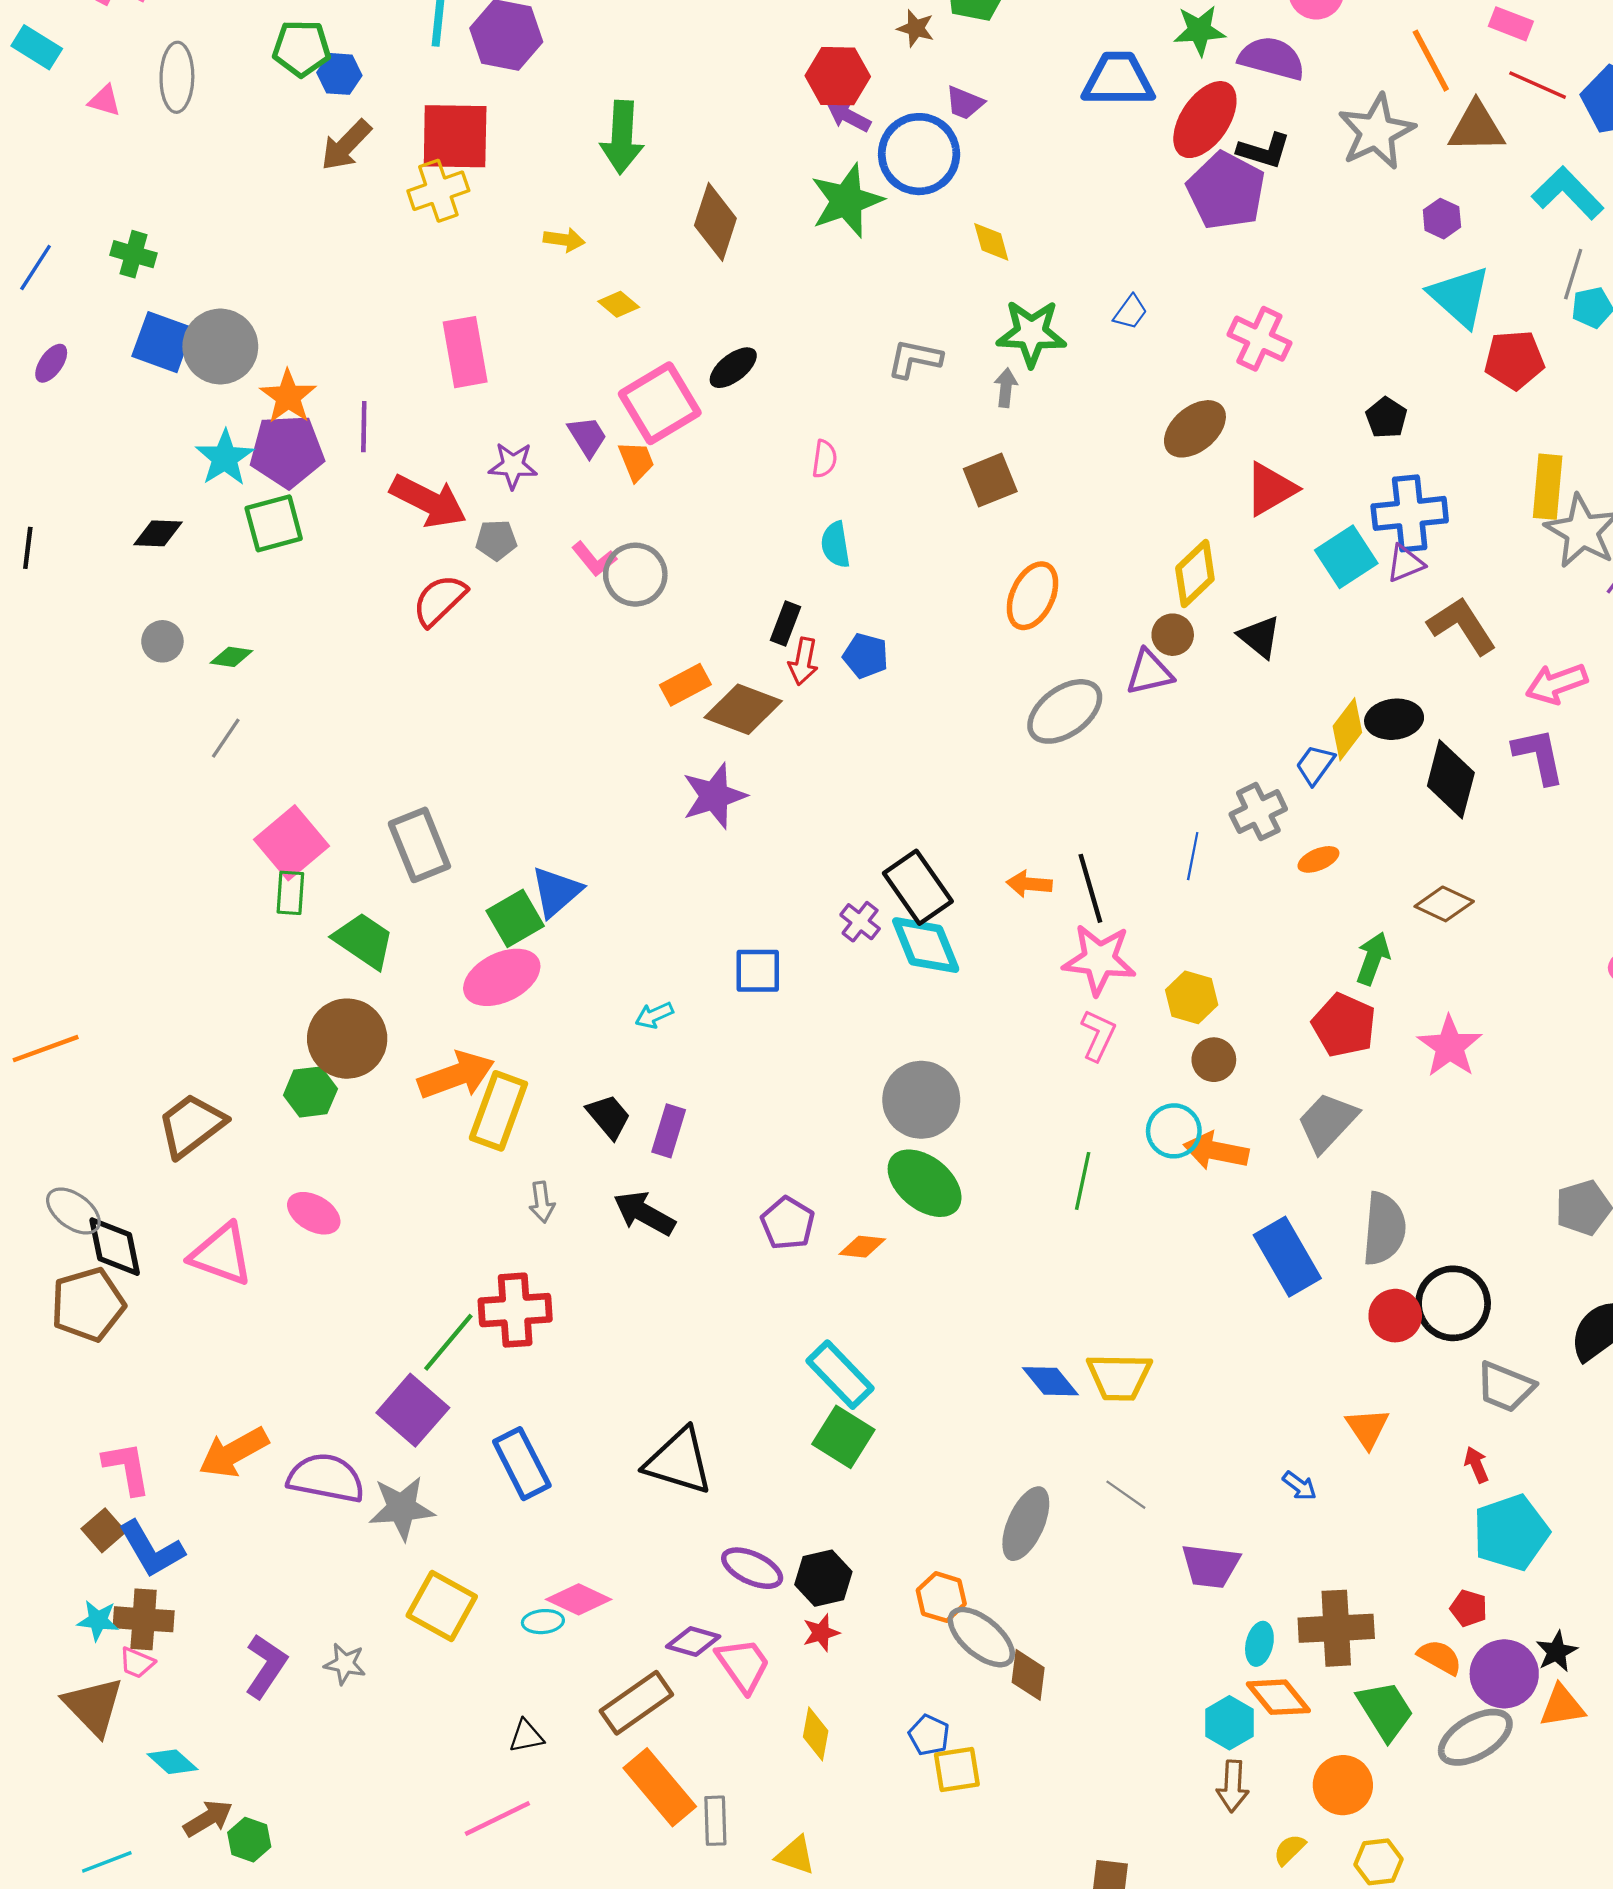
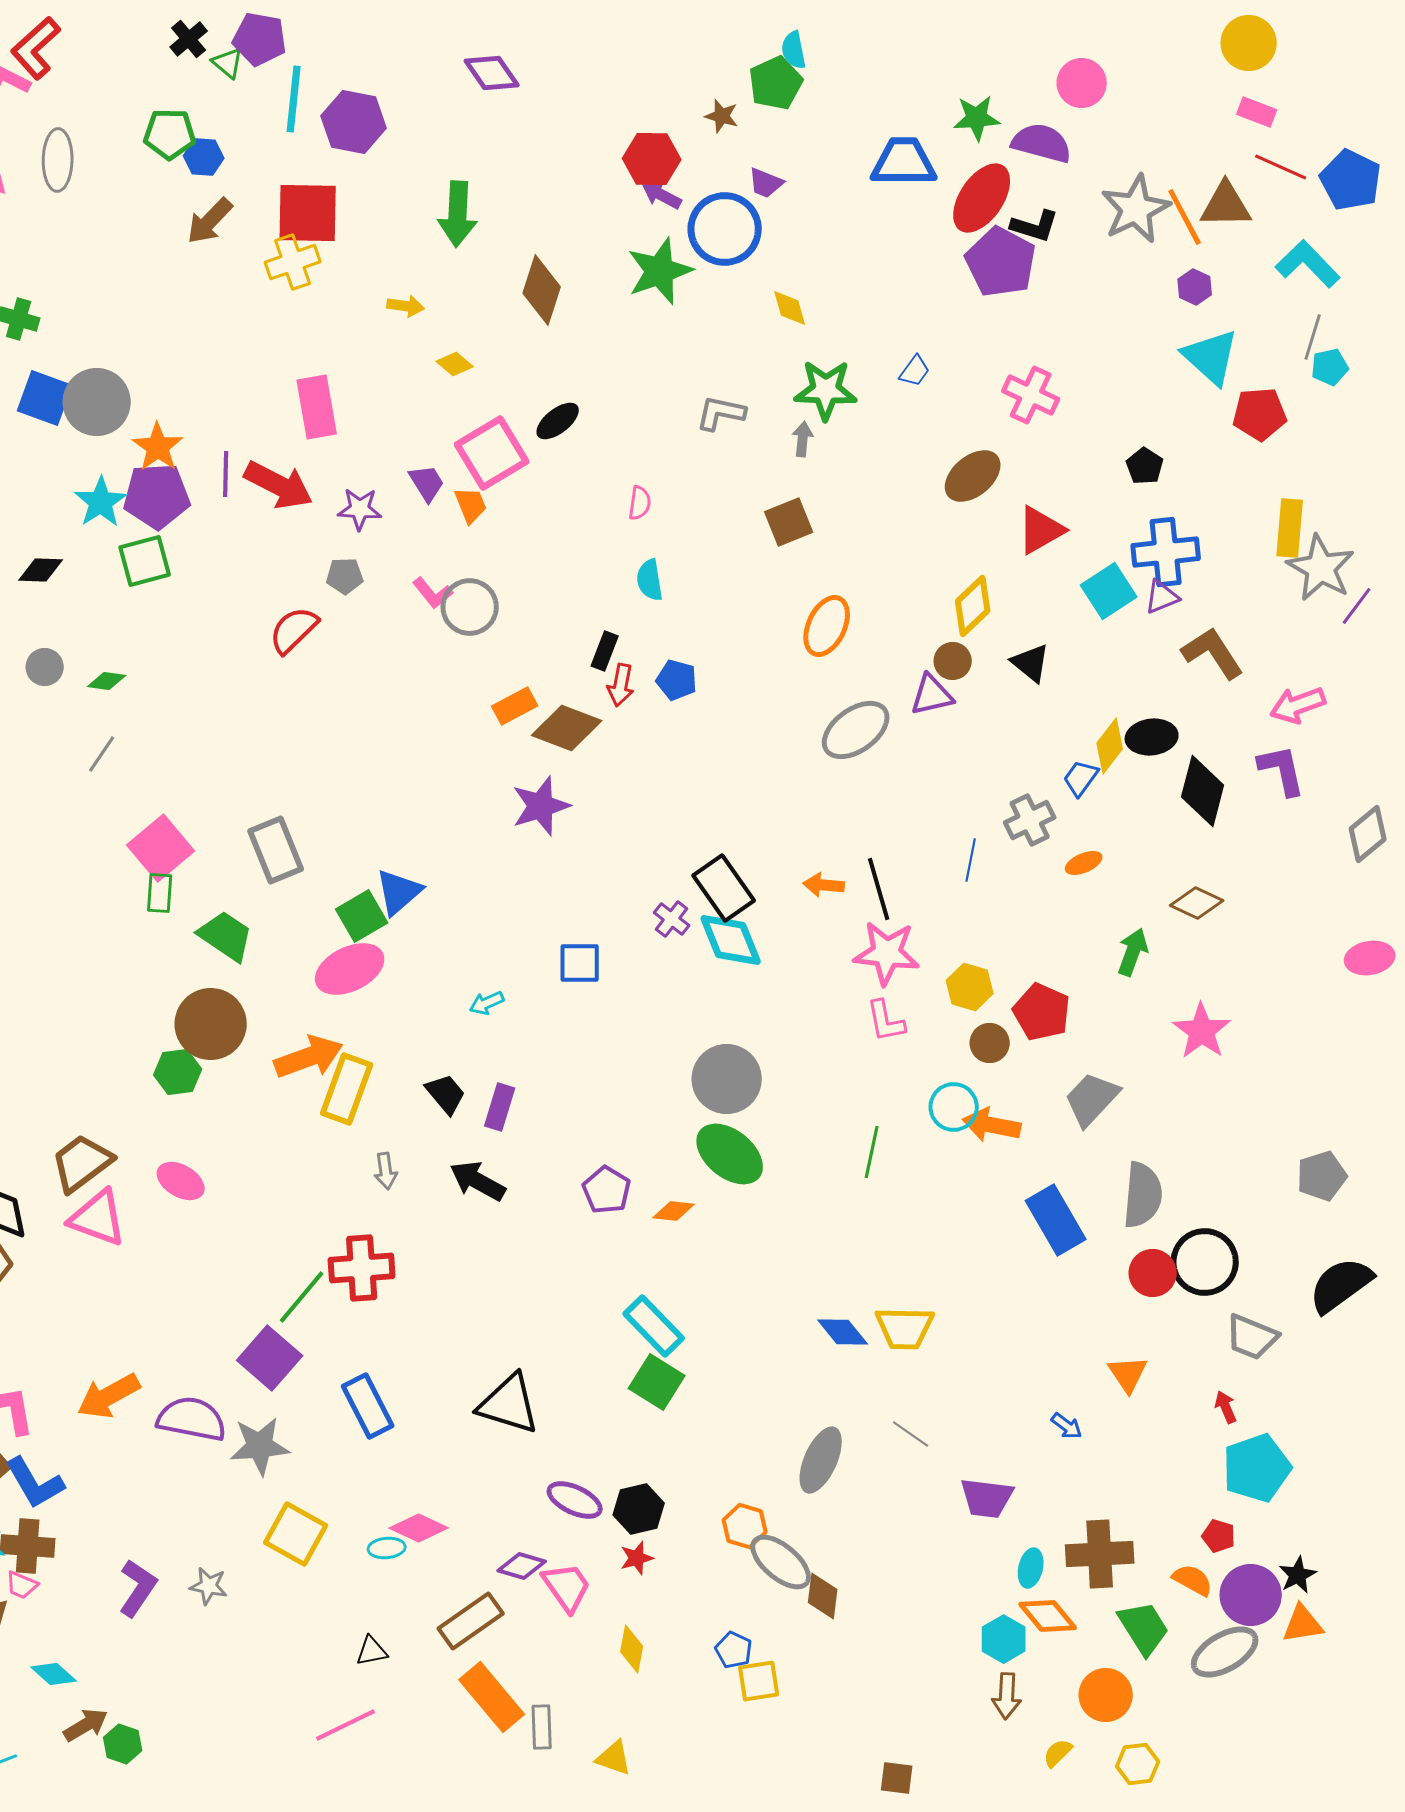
orange line: (1431, 61) -> (1185, 217), moved
red arrow: (428, 501) -> (279, 485), moved
red pentagon: (1344, 1025) -> (1042, 1012), moved
pink L-shape: (1098, 1035) -> (886, 1021), turned 144
brown trapezoid: (191, 1125) -> (82, 1163), moved

